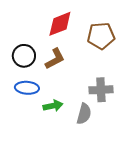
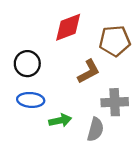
brown L-shape: (55, 59) -> (89, 72), moved

